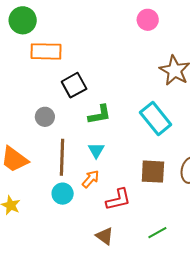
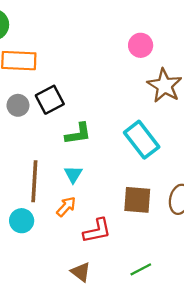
pink circle: (148, 20) -> (141, 45), moved
gray circle: (45, 117) -> (18, 105), moved
cyan circle: (63, 194) -> (22, 221), moved

